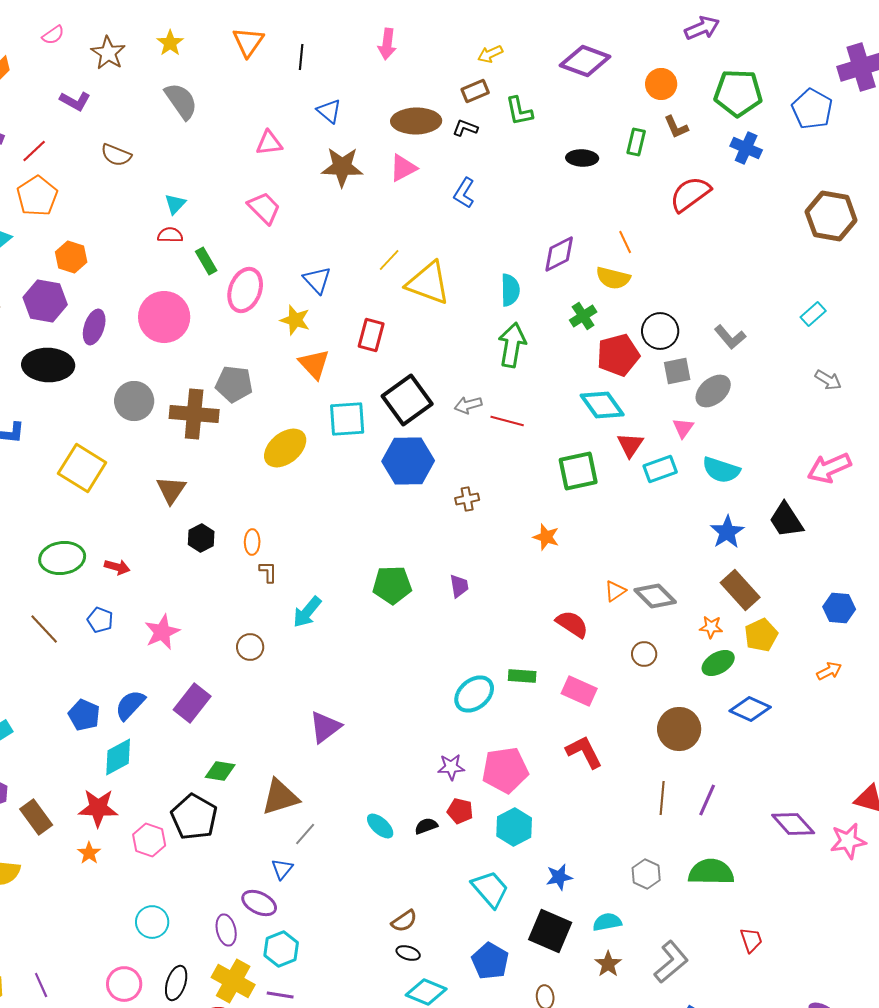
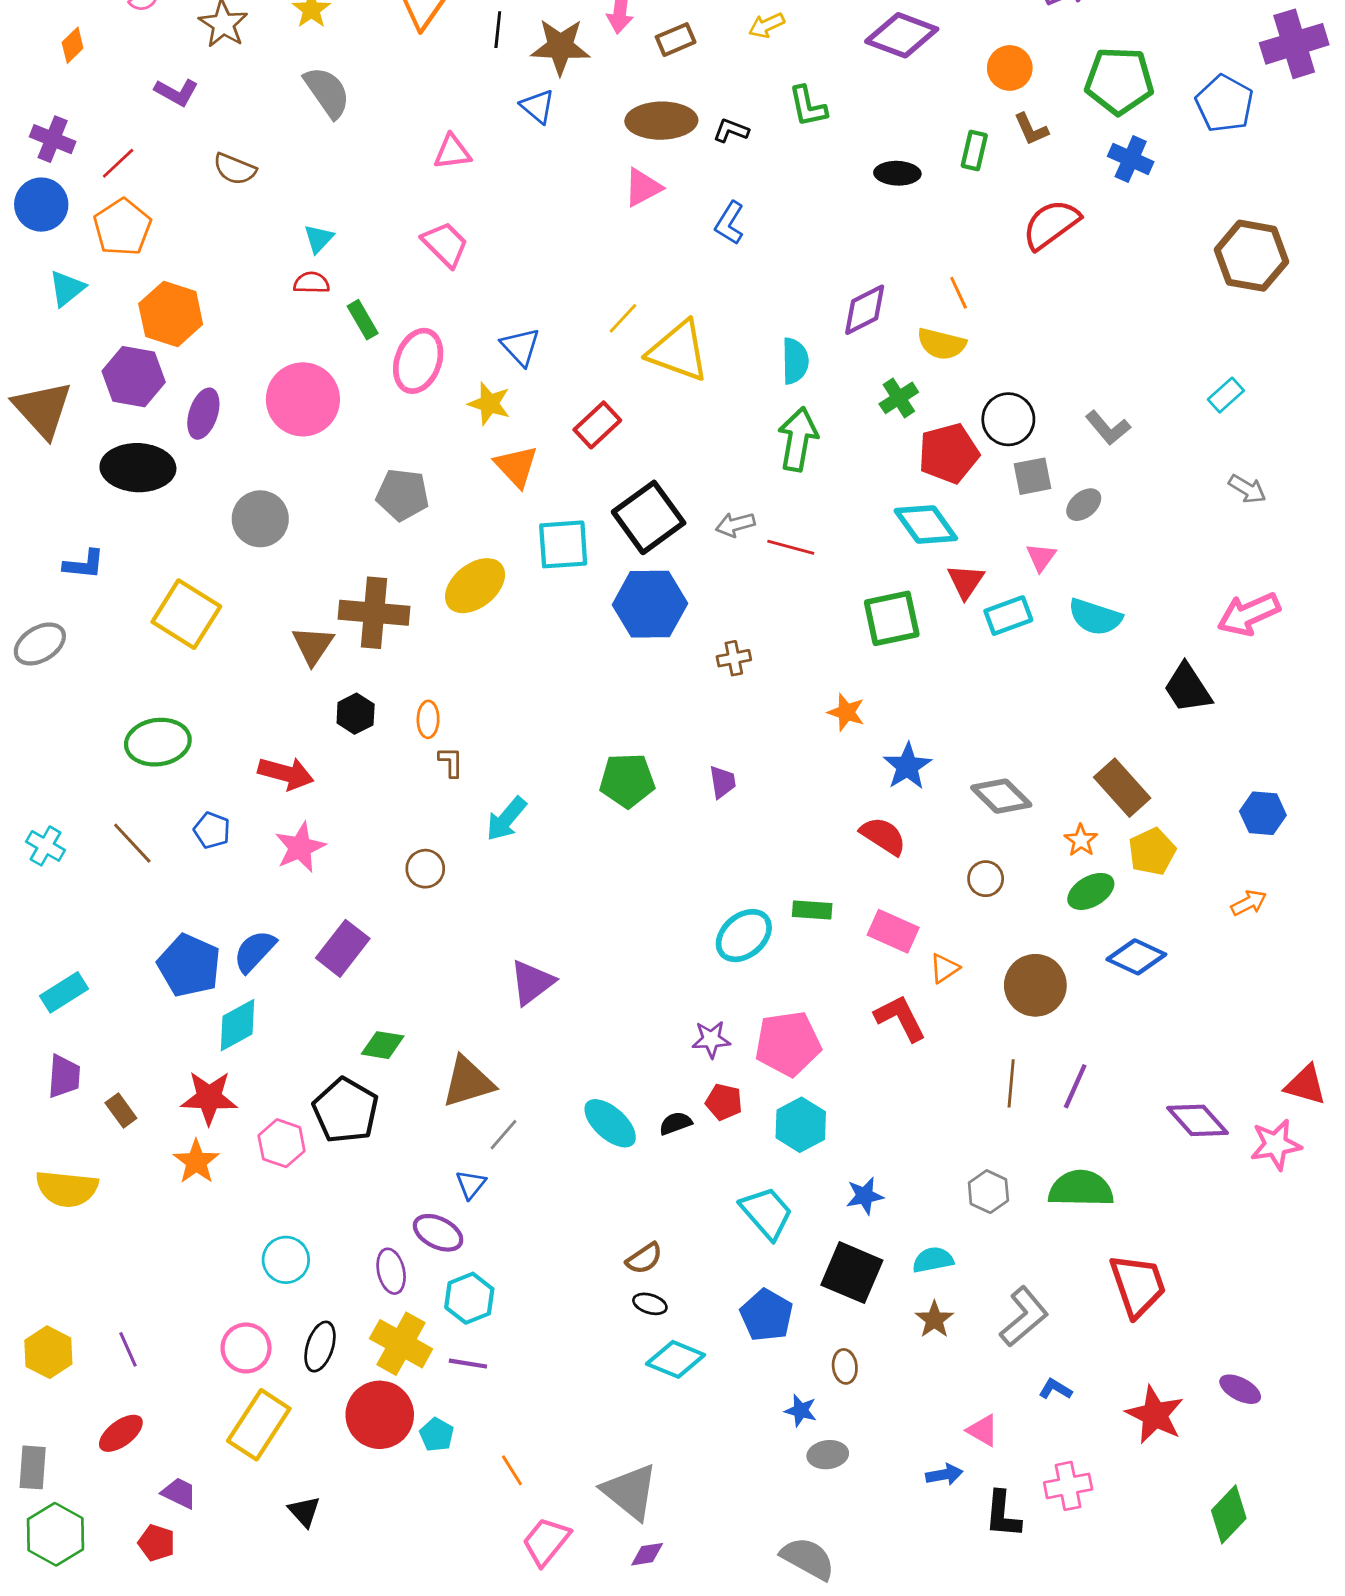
brown rectangle: (475, 91) -> (676, 40), moved
brown star: (342, 167) -> (560, 47), moved
orange hexagon: (71, 257) -> (171, 314), size x1.4
red rectangle: (371, 335) -> (597, 425), turned 32
gray ellipse: (713, 391) -> (1084, 505), size x0.7
brown cross: (194, 414) -> (374, 613), moved
blue star: (727, 532) -> (907, 766), moved
red arrow: (117, 567) -> (286, 773), moved, size x1.5
orange triangle: (615, 591) -> (944, 968), moved
orange star: (711, 627) -> (1081, 840), turned 30
blue pentagon: (84, 715) -> (189, 965), size x1.4
brown rectangle: (36, 817) -> (121, 1110), size x0.7
cyan ellipse: (380, 826) -> (610, 1123), size x1.4
orange star: (89, 853) -> (196, 1162), size x1.4
red trapezoid: (751, 940) -> (1138, 1285), size x1.8

